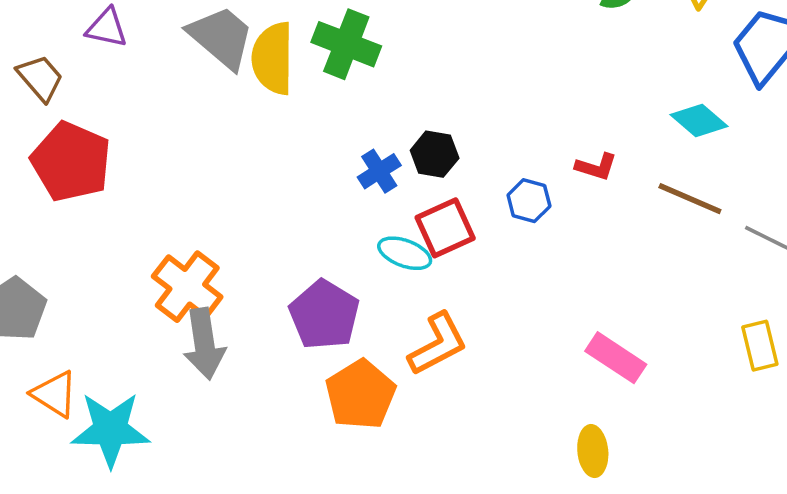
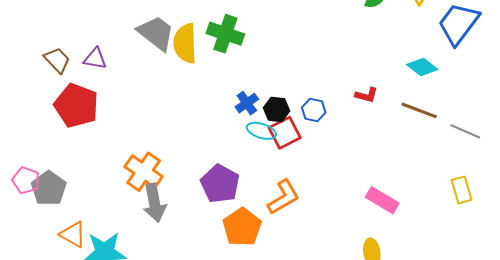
purple triangle: (107, 28) -> (95, 59), moved
black hexagon: (435, 154) -> (276, 109), moved
blue hexagon: (529, 201) -> (314, 110), moved
cyan ellipse: (405, 253) -> (261, 131), moved

